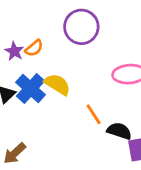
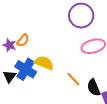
purple circle: (81, 27) -> (81, 16), moved
black semicircle: (119, 131) -> (94, 88), turned -120

